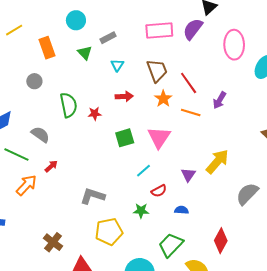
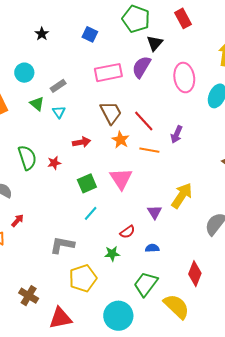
cyan triangle: (117, 65) -> (59, 112), moved
cyan line: (143, 171) -> (91, 213), moved

